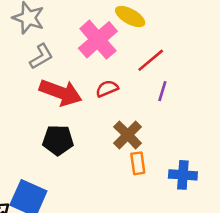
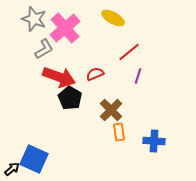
pink cross: (98, 40) -> (65, 28), moved
black pentagon: (58, 140) -> (70, 98), moved, turned 30

